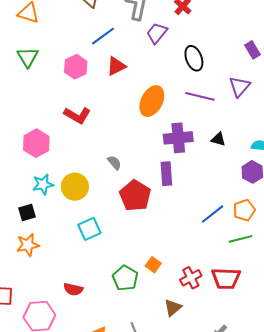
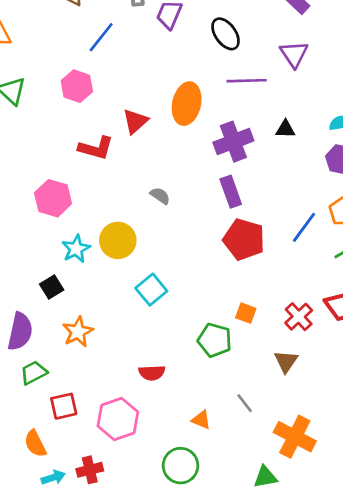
red triangle: (116, 66) -> (135, 121), moved
red pentagon: (135, 196) -> (244, 239), moved
black square: (27, 213) -> (52, 287), moved

